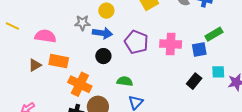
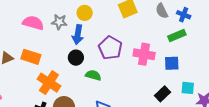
blue arrow: (102, 33) -> (78, 35), turned 84
green rectangle: (214, 34) -> (177, 35), moved
pink semicircle: (45, 36) -> (33, 23), moved
green semicircle: (125, 81) -> (93, 75), moved

